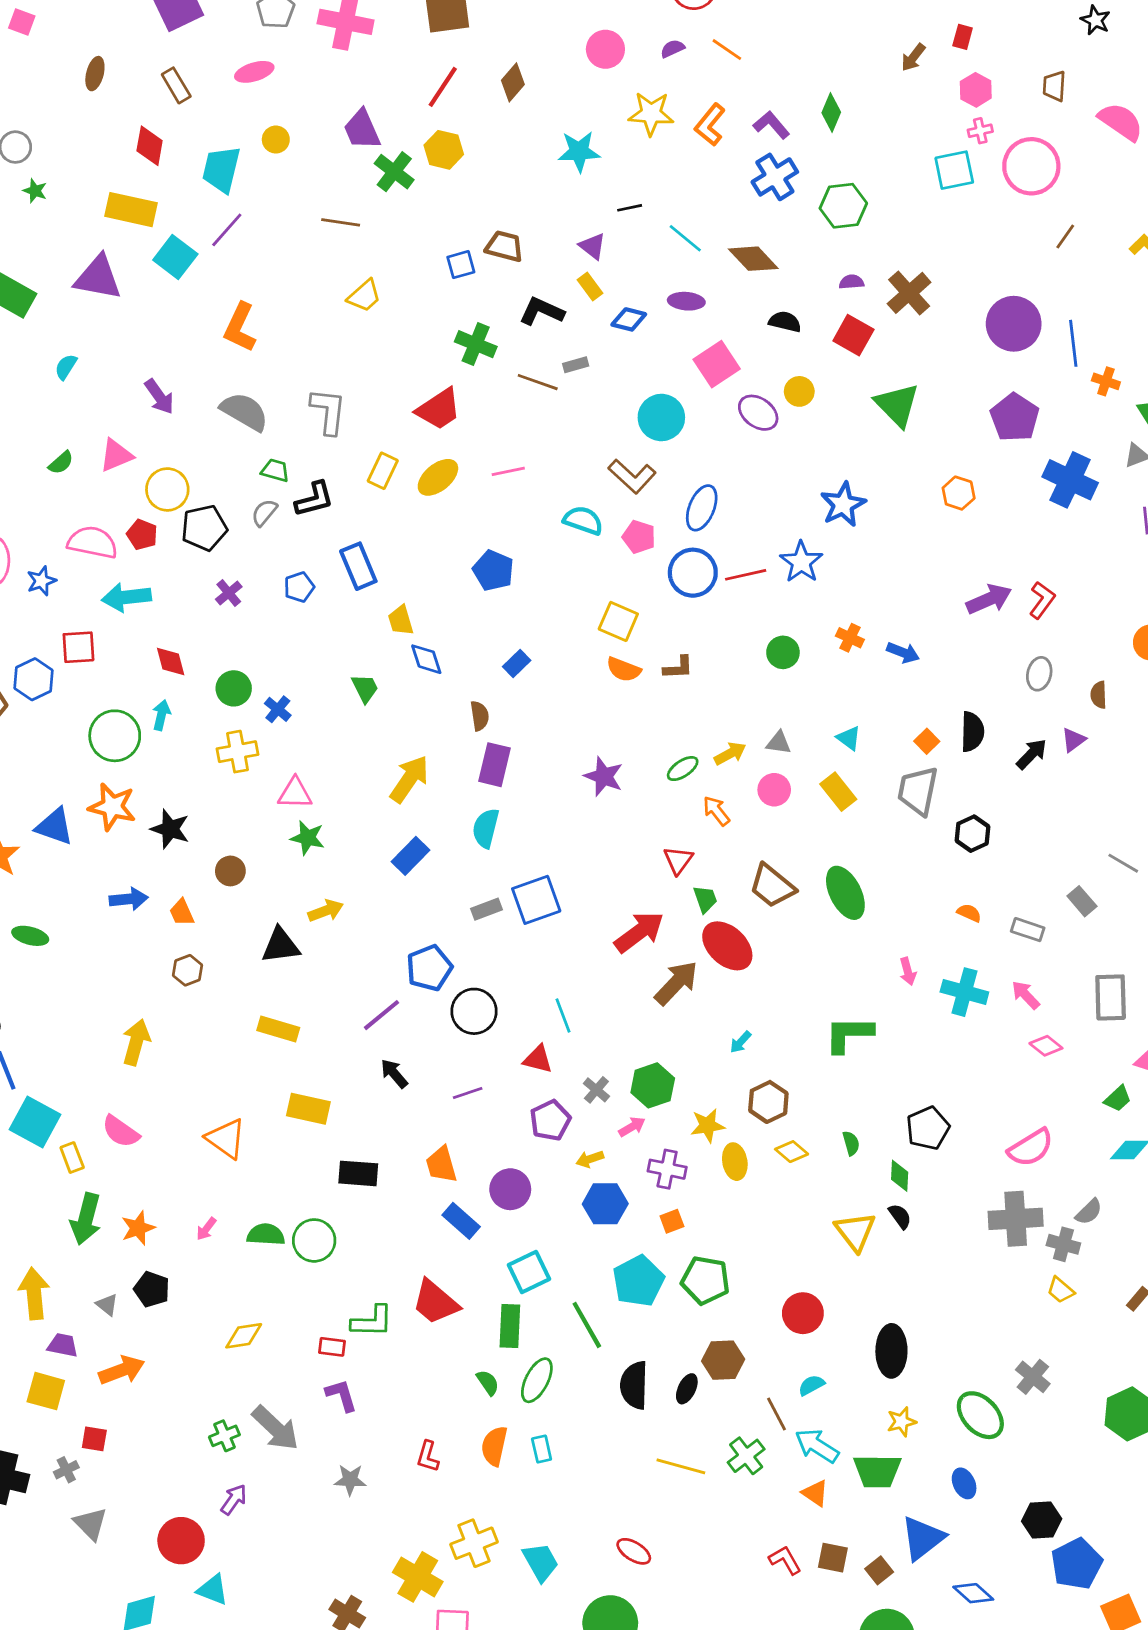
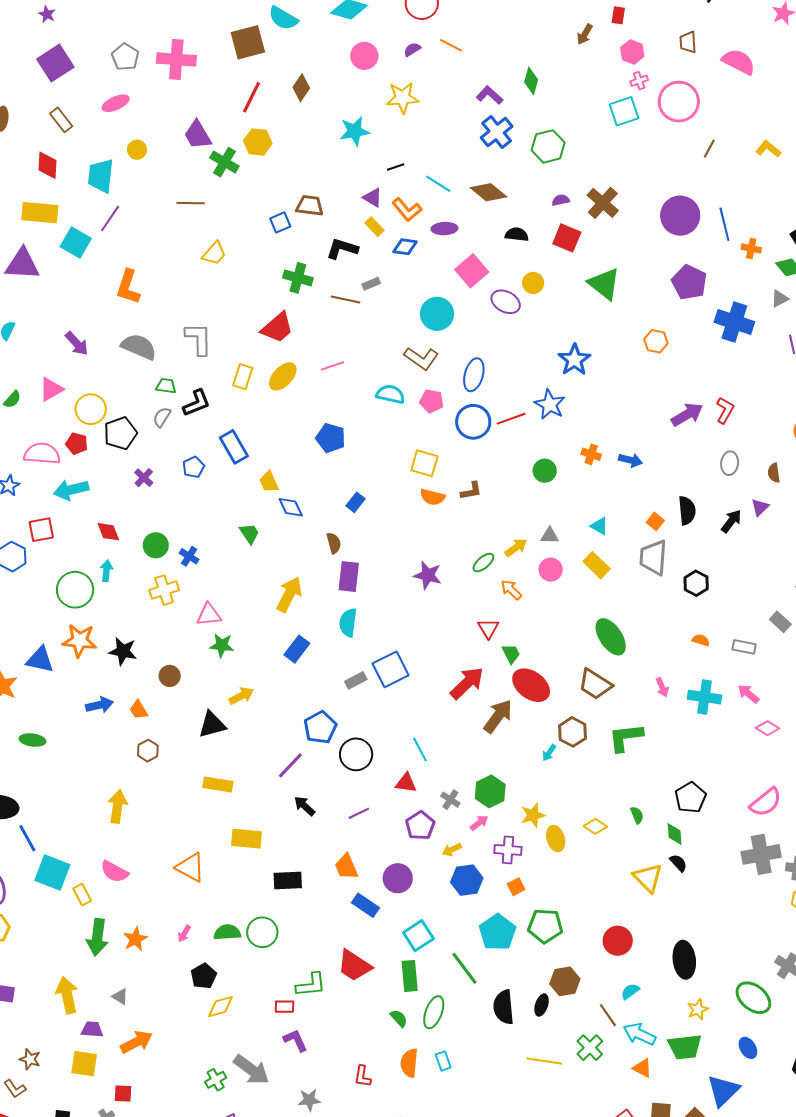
orange L-shape: (710, 125) -> (407, 210), moved, turned -72
brown trapezoid: (772, 886) -> (595, 684), moved
brown hexagon: (768, 1102) -> (572, 732), moved
black pentagon: (152, 1289) -> (204, 976), moved, turned 30

